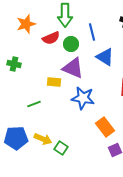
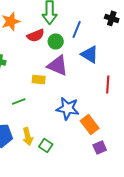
blue line: (92, 32) -> (77, 29), turned 36
blue star: (83, 98) -> (68, 108), moved
yellow arrow: (43, 139) -> (28, 136), turned 54

